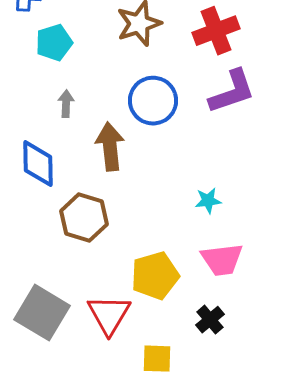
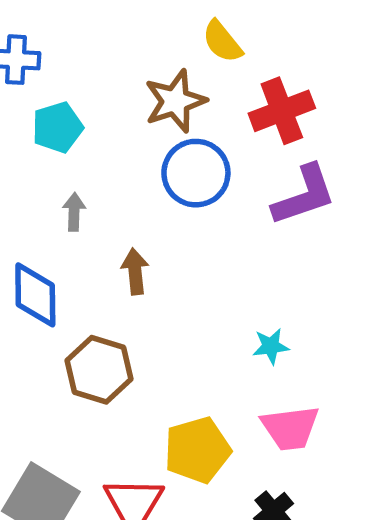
blue circle: (153, 101) -> (196, 173), moved
brown arrow: (110, 147) -> (135, 271), size x0.7

